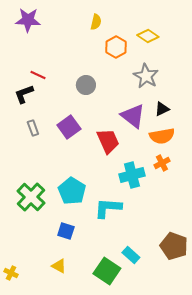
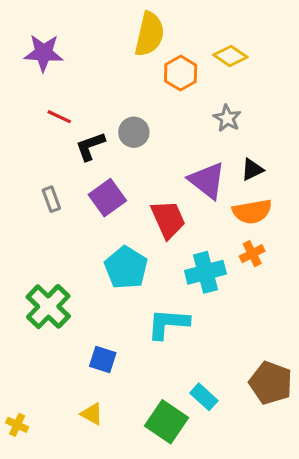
purple star: (28, 20) -> (44, 53), moved
yellow semicircle: (96, 22) -> (149, 34), size x1.8
gray star: (146, 76) -> (227, 118), size x0.7
black L-shape: (24, 94) -> (90, 146), moved
cyan pentagon: (72, 191) -> (126, 268), moved

